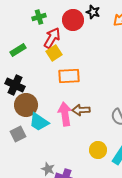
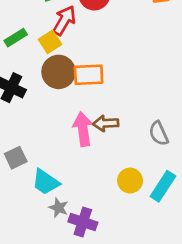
yellow square: (54, 53) -> (50, 42), moved
brown circle: (26, 105) -> (59, 72), moved
cyan trapezoid: (39, 122) -> (46, 182), moved

